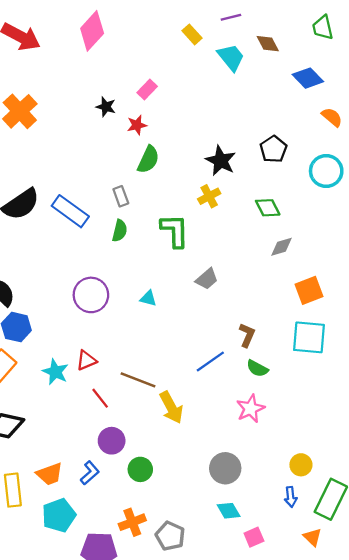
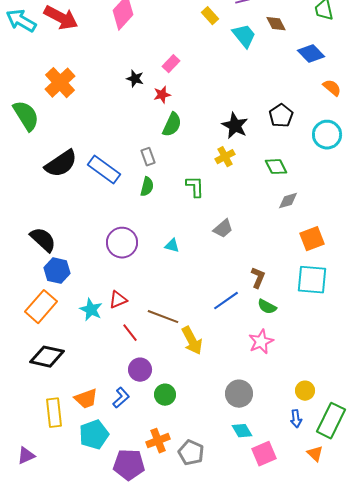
green L-shape: (175, 231) -> (195, 187), size x0.7
pink square: (254, 537) -> (264, 454), size x1.4

